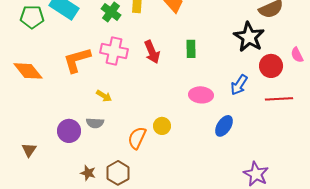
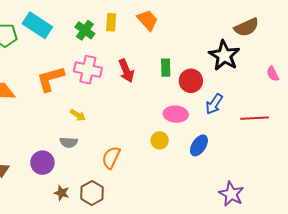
red circle: (271, 66) -> (191, 81), moved
yellow circle: (162, 126) -> (160, 140), moved
purple circle: (69, 131) -> (42, 163), moved

